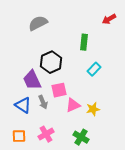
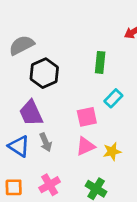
gray semicircle: (38, 23) -> (22, 45), moved
black hexagon: (51, 62) -> (44, 73), moved
pink square: (59, 90) -> (87, 117), moved

